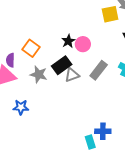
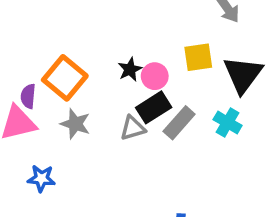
yellow square: (110, 14) -> (198, 57), moved
orange square: (31, 48) -> (65, 78), size x1.4
black rectangle: (62, 65) -> (154, 107), moved

